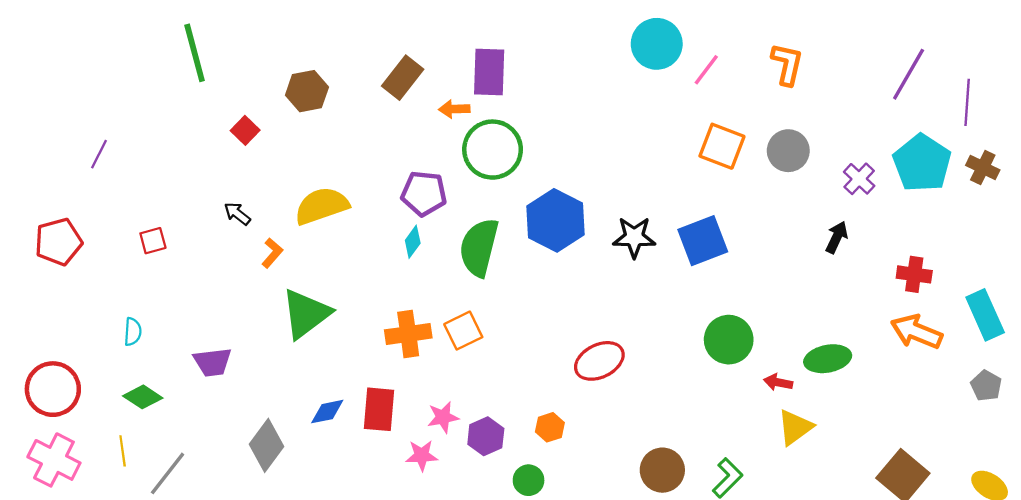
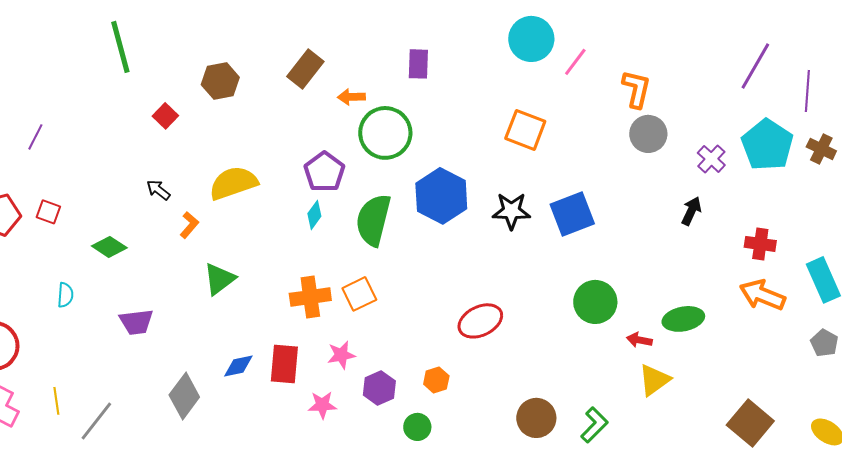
orange L-shape: (787, 64) -> (636, 89), moved
purple rectangle: (489, 72) -> (418, 64), moved, size x0.7
orange square: (722, 146) -> (525, 130), moved
purple pentagon: (424, 193) -> (324, 172), turned 30
red square: (153, 241) -> (48, 212), moved, turned 35
green triangle: (306, 314) -> (219, 279), size x0.7
green diamond: (143, 397) -> (109, 247), moved
pink star: (443, 417) -> (341, 355), moved

